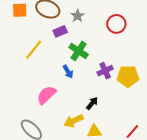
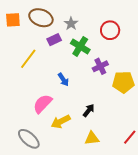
green cross: (79, 51) -> (80, 46), moved
purple cross: (105, 71) -> (100, 66), moved
yellow arrow: (74, 121) -> (61, 122), moved

